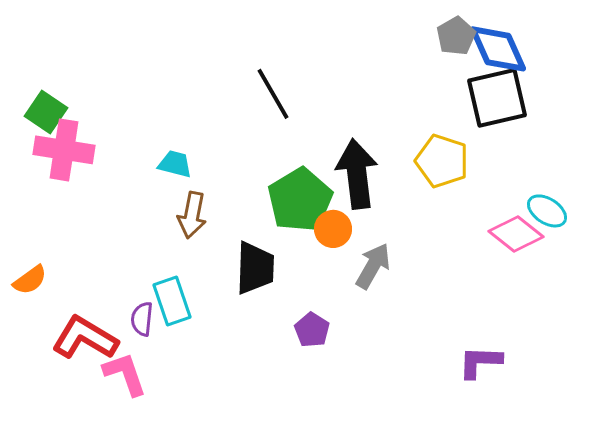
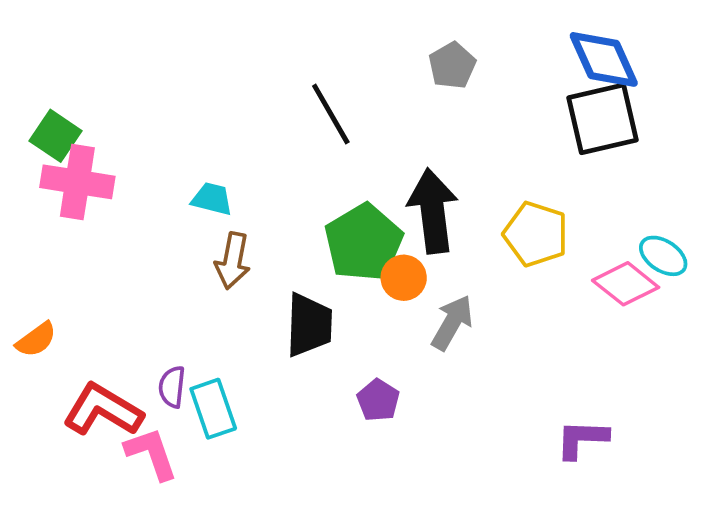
gray pentagon: (456, 36) -> (452, 65), moved
yellow pentagon: (442, 161) -> (536, 234), moved
cyan rectangle: (172, 301) -> (213, 409), moved

